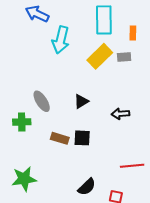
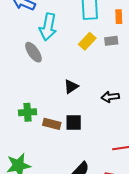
yellow rectangle: (100, 56) -> (87, 41), size x0.7
gray ellipse: (42, 101) -> (33, 52), moved
green cross: (22, 122) -> (27, 112), moved

